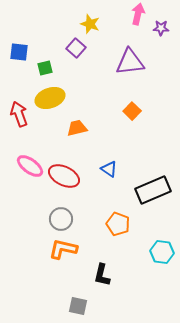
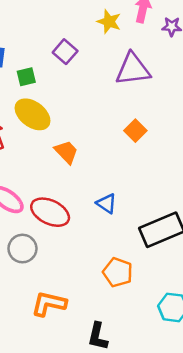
yellow star: (90, 24) -> (109, 22), moved
yellow ellipse: (50, 98) -> (33, 114), turned 56
orange trapezoid: (77, 128) -> (66, 152), turned 60
gray circle: (61, 219) -> (22, 249), moved

